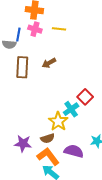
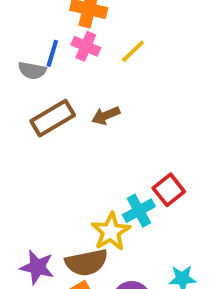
yellow line: (59, 29) -> (133, 51), turned -56
brown rectangle: (22, 67) -> (53, 118), turned 50
brown semicircle: (48, 138) -> (86, 262), size x1.5

